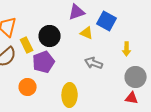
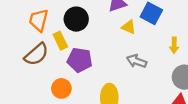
black circle: (50, 36) -> (76, 19), moved
purple pentagon: (44, 62) -> (80, 60), turned 30

